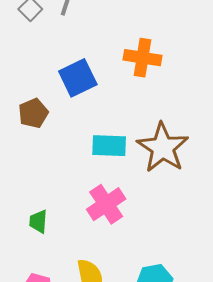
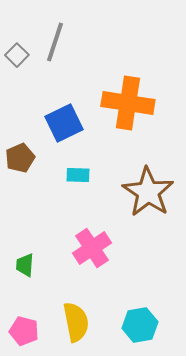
orange cross: (142, 58) -> (128, 103), size x1.4
cyan rectangle: (109, 146) -> (78, 175), moved, size x0.7

